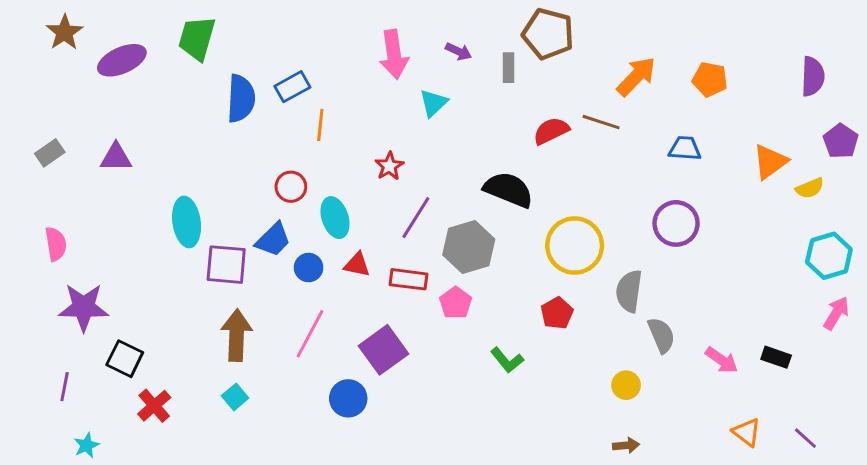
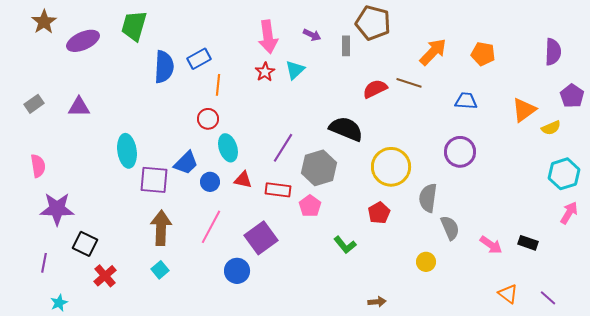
red star: (389, 166) -> (265, 72), moved
red circle: (291, 187) -> (208, 119), moved
brown arrow: (626, 445) -> (377, 302), moved

